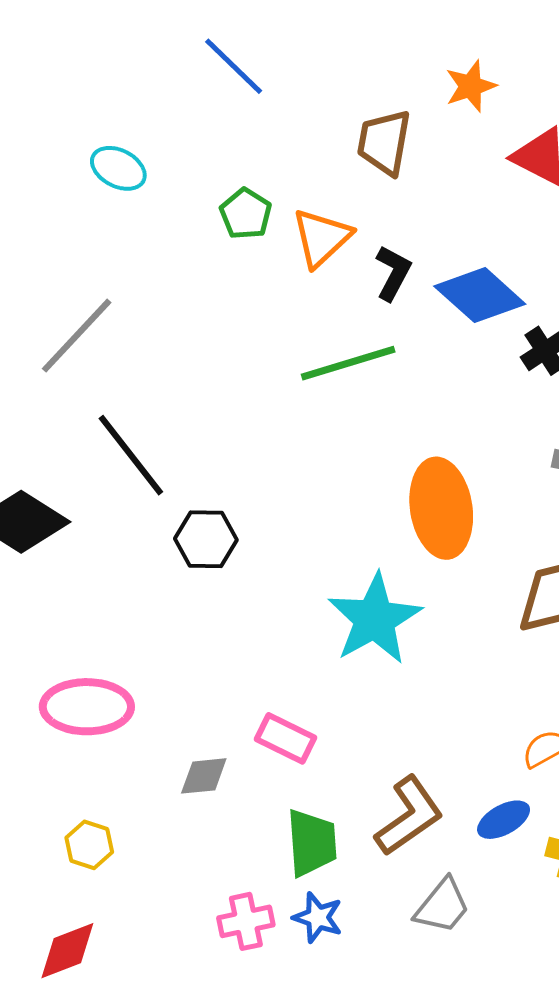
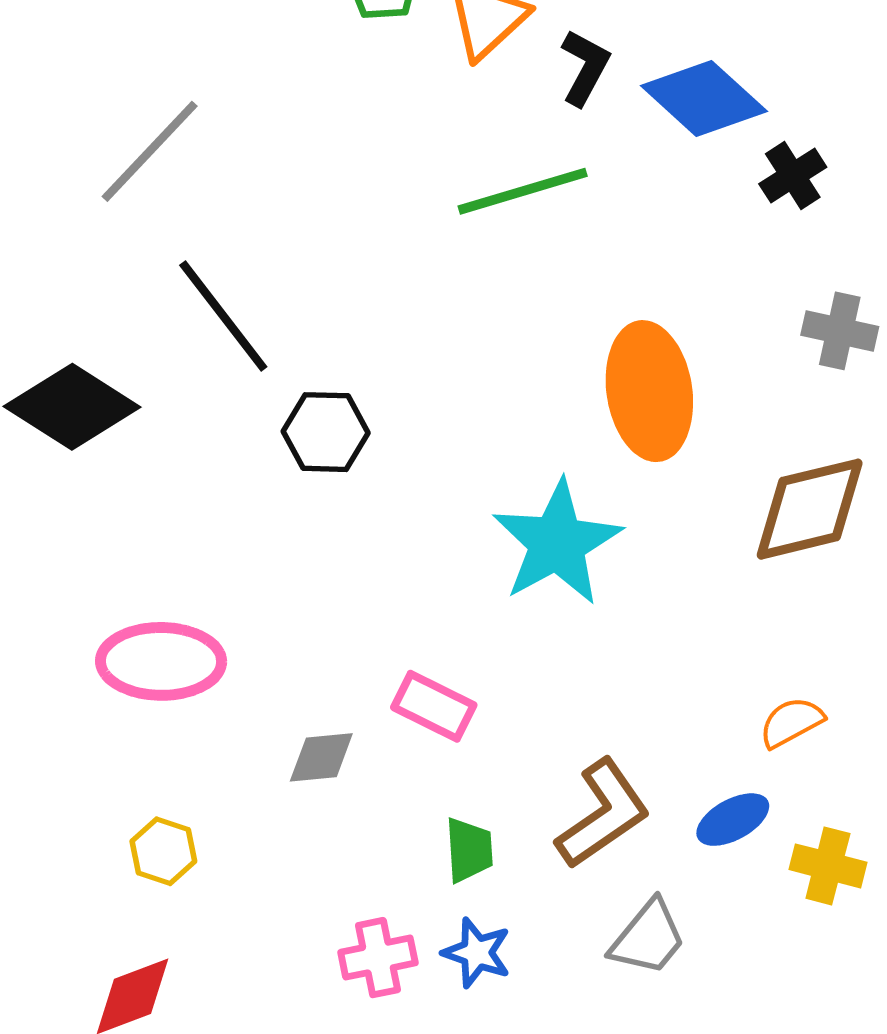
green trapezoid: (312, 843) -> (469, 850), size x0.7

